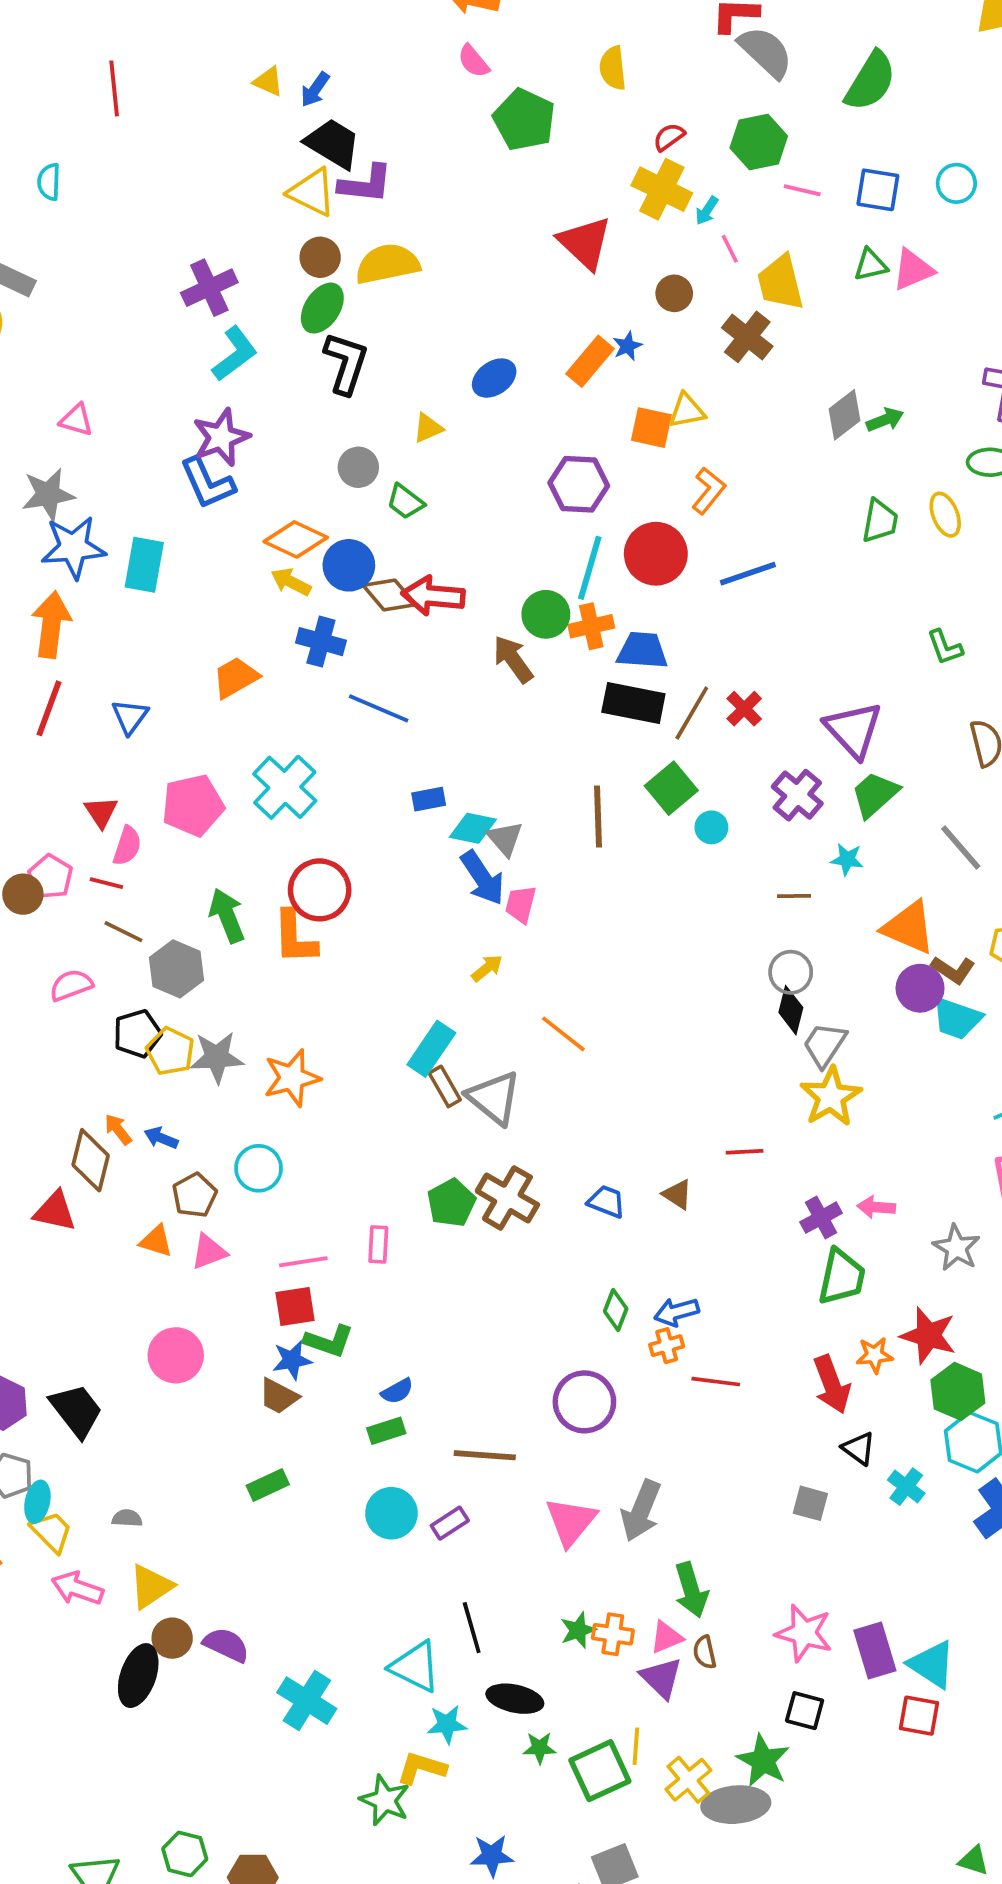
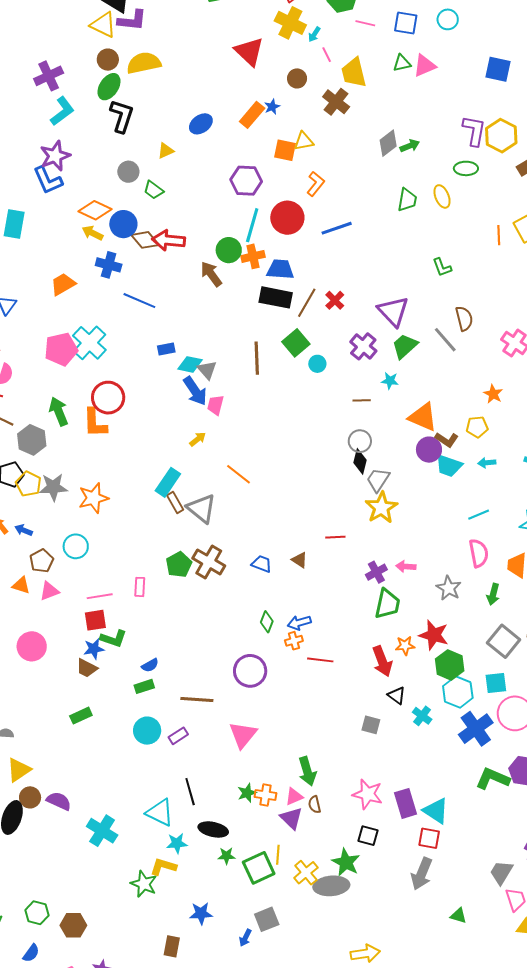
pink pentagon: (193, 805) -> (61, 349), moved
gray line: (961, 847) -> (445, 340), moved
gray arrow: (641, 1511) -> (422, 874), moved

